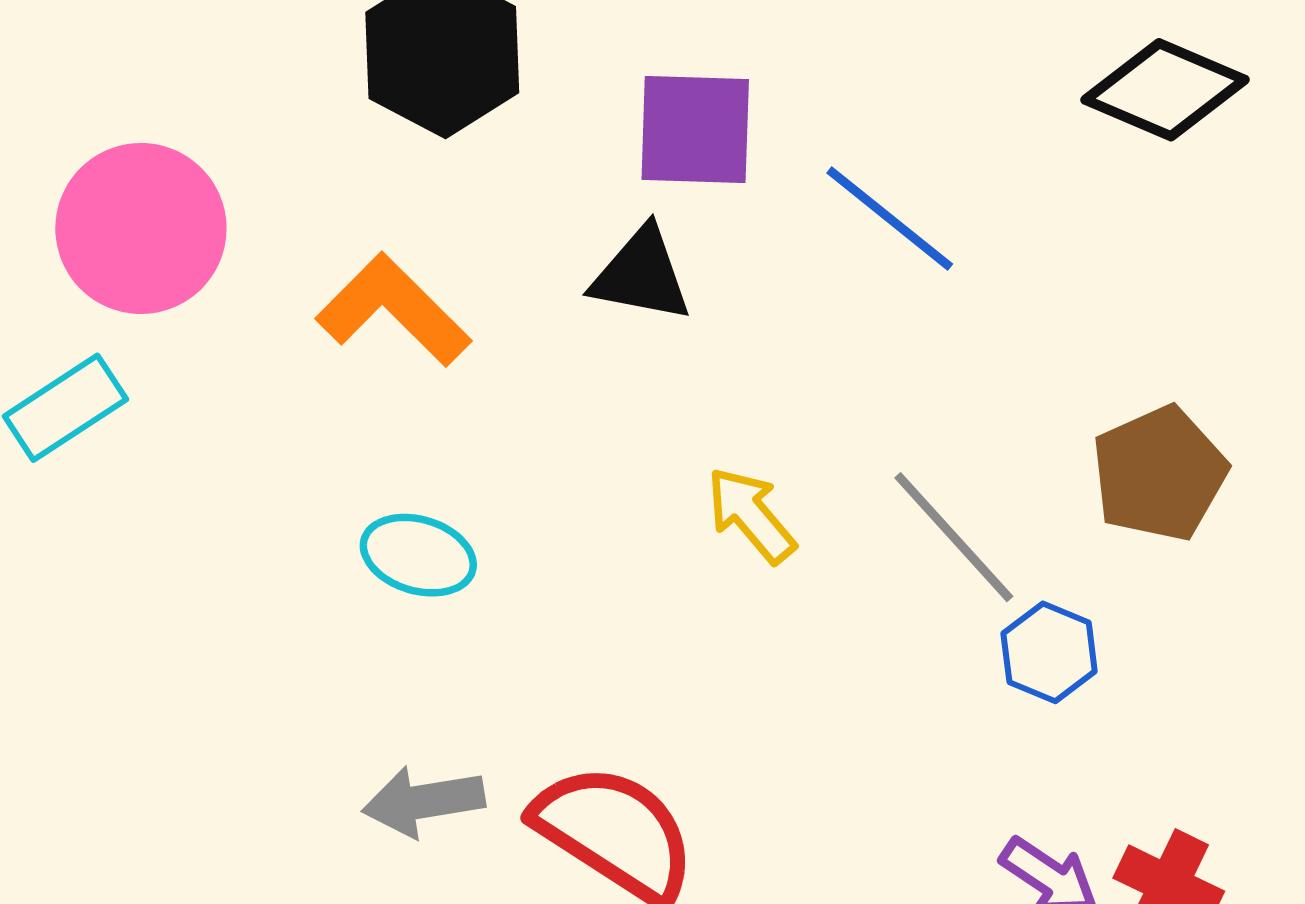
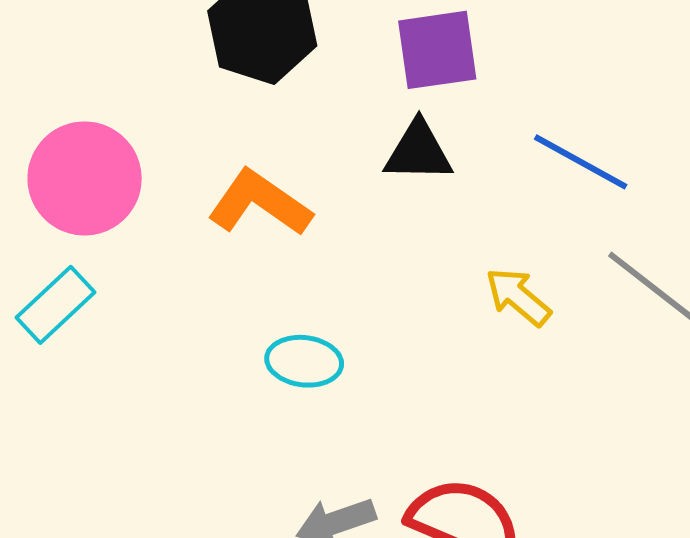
blue line: (890, 219) -> (581, 162), moved

